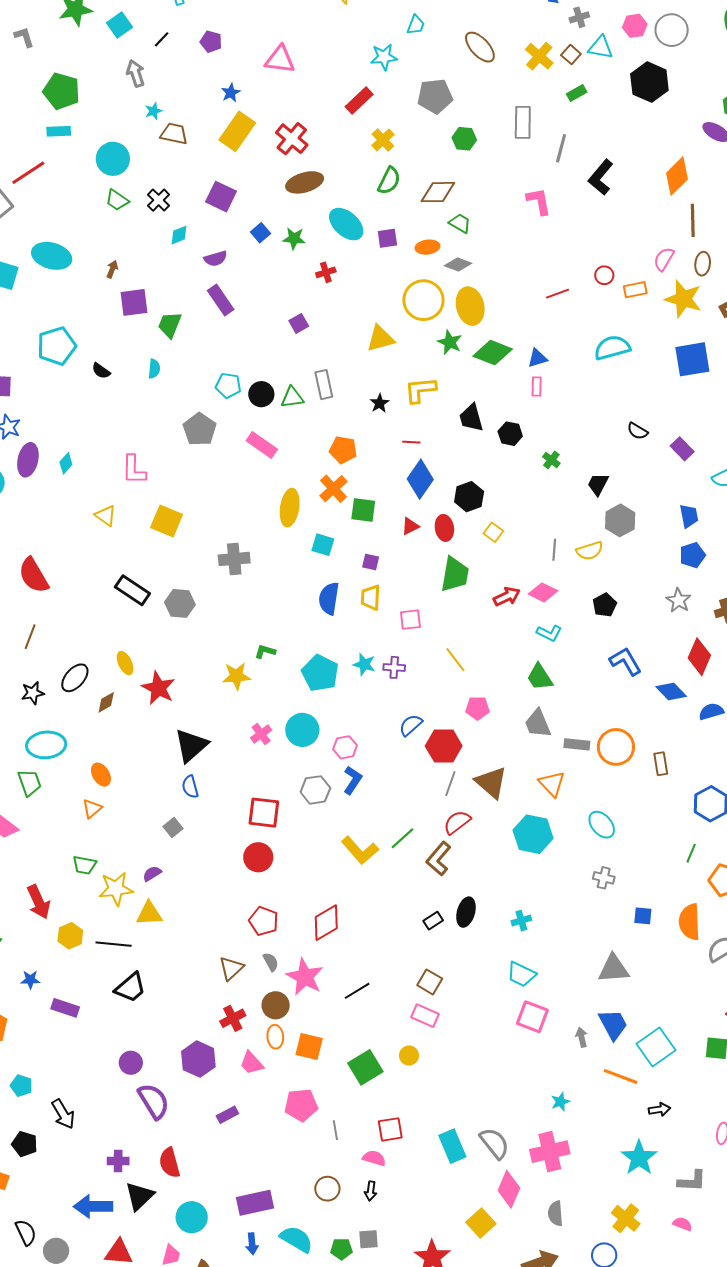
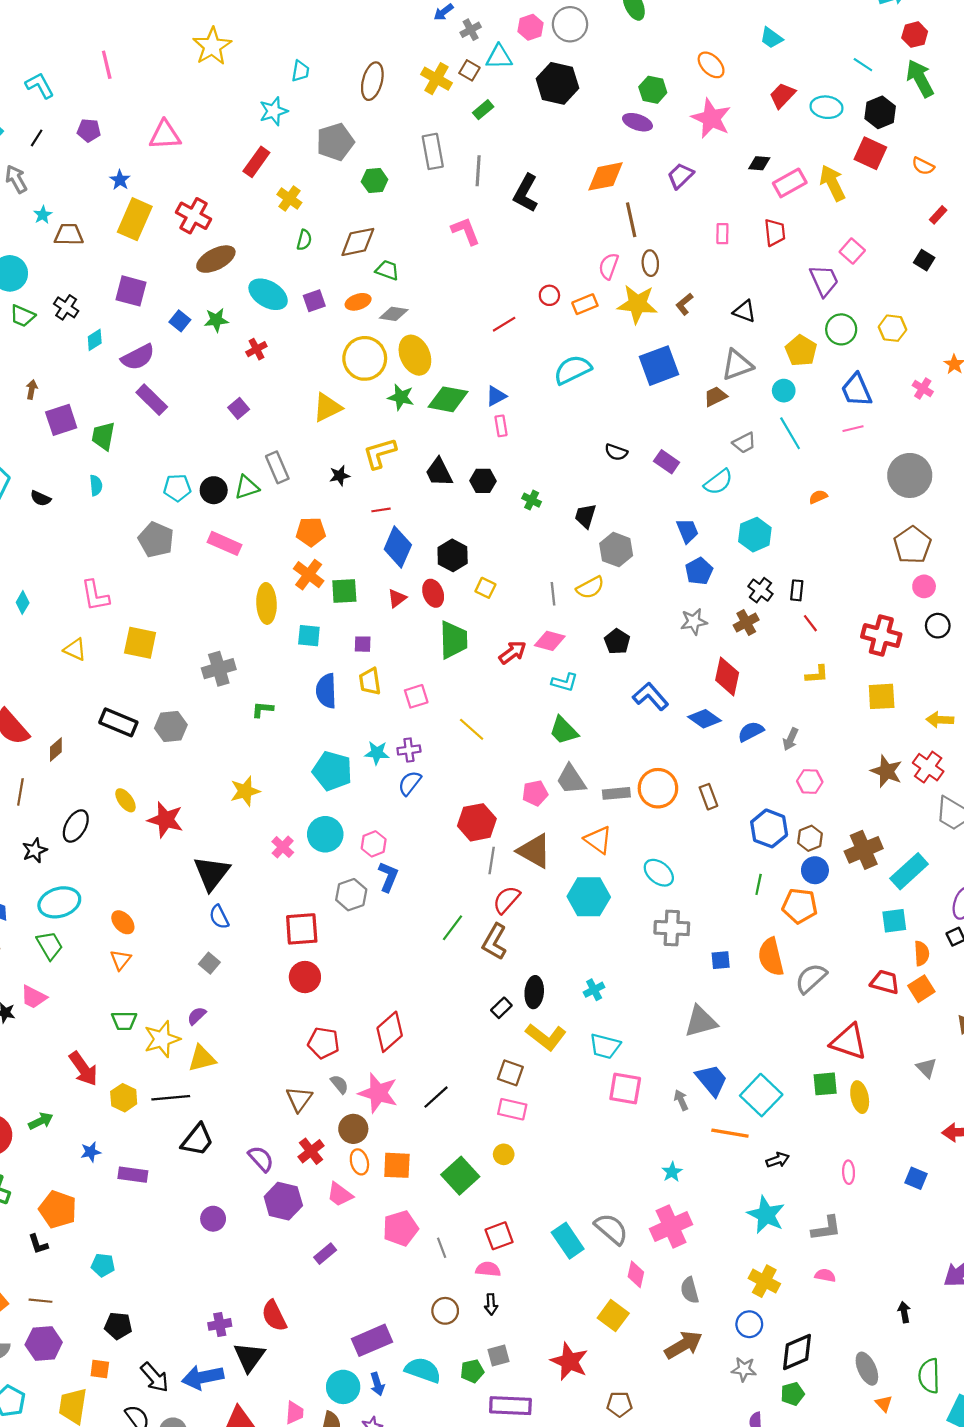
brown ellipse: (480, 47) -> (372, 81), turned 68
orange diamond: (677, 176) -> (606, 176), turned 45
green semicircle: (389, 181) -> (304, 240), size x0.7
purple semicircle: (216, 259) -> (138, 357), size x1.4
black star: (379, 403) -> (340, 476), turned 30
gray star: (679, 600) -> (694, 622), turned -30
green L-shape: (265, 651) -> (262, 709), moved
brown diamond: (106, 702) -> (56, 749), moved
pink pentagon: (478, 708) -> (535, 793), moved
blue semicircle: (411, 725) -> (410, 783), moved
yellow L-shape: (360, 850) -> (546, 1037), moved
gray cross: (604, 878) -> (672, 928), size x1.5
purple semicircle: (154, 1101) -> (261, 1159), moved, size x0.7
black arrow: (63, 1114) -> (155, 1377), moved
pink diamond: (509, 1189) -> (636, 1274), size x0.7
cyan circle: (192, 1217) -> (343, 1387), moved

